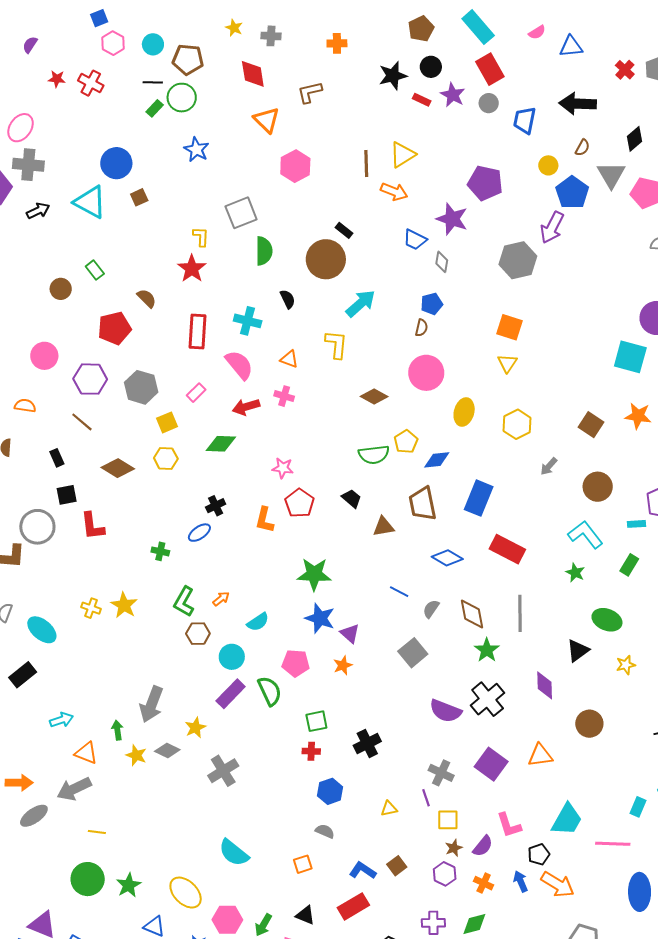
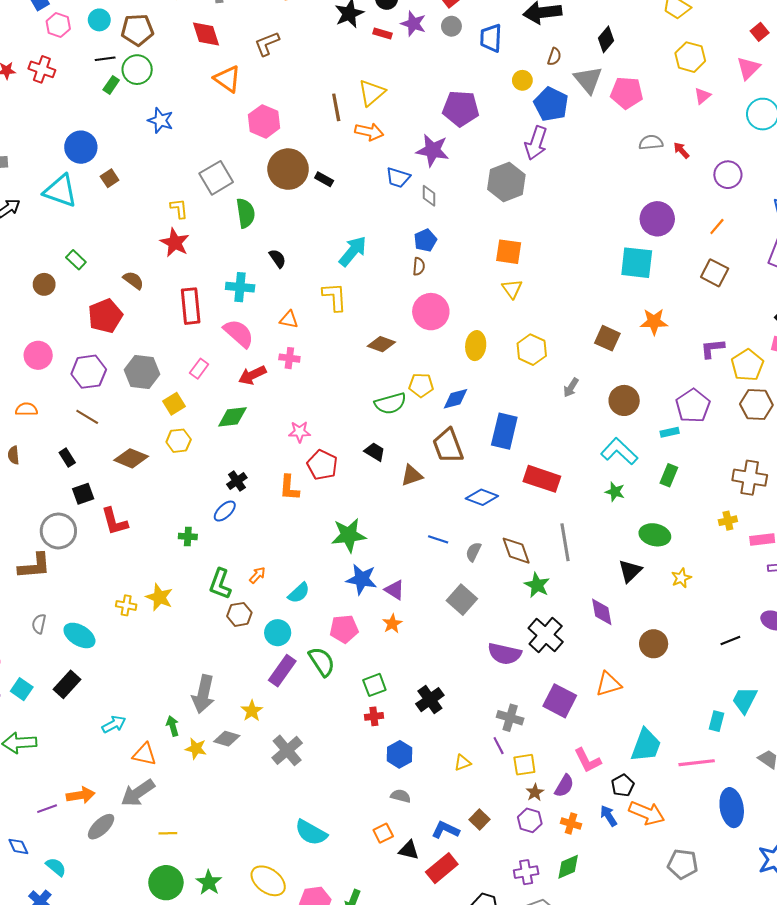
brown circle: (326, 259) -> (288, 169), moved
yellow pentagon: (406, 442) -> (421, 385), turned -30
black triangle: (305, 915) -> (409, 850), moved

